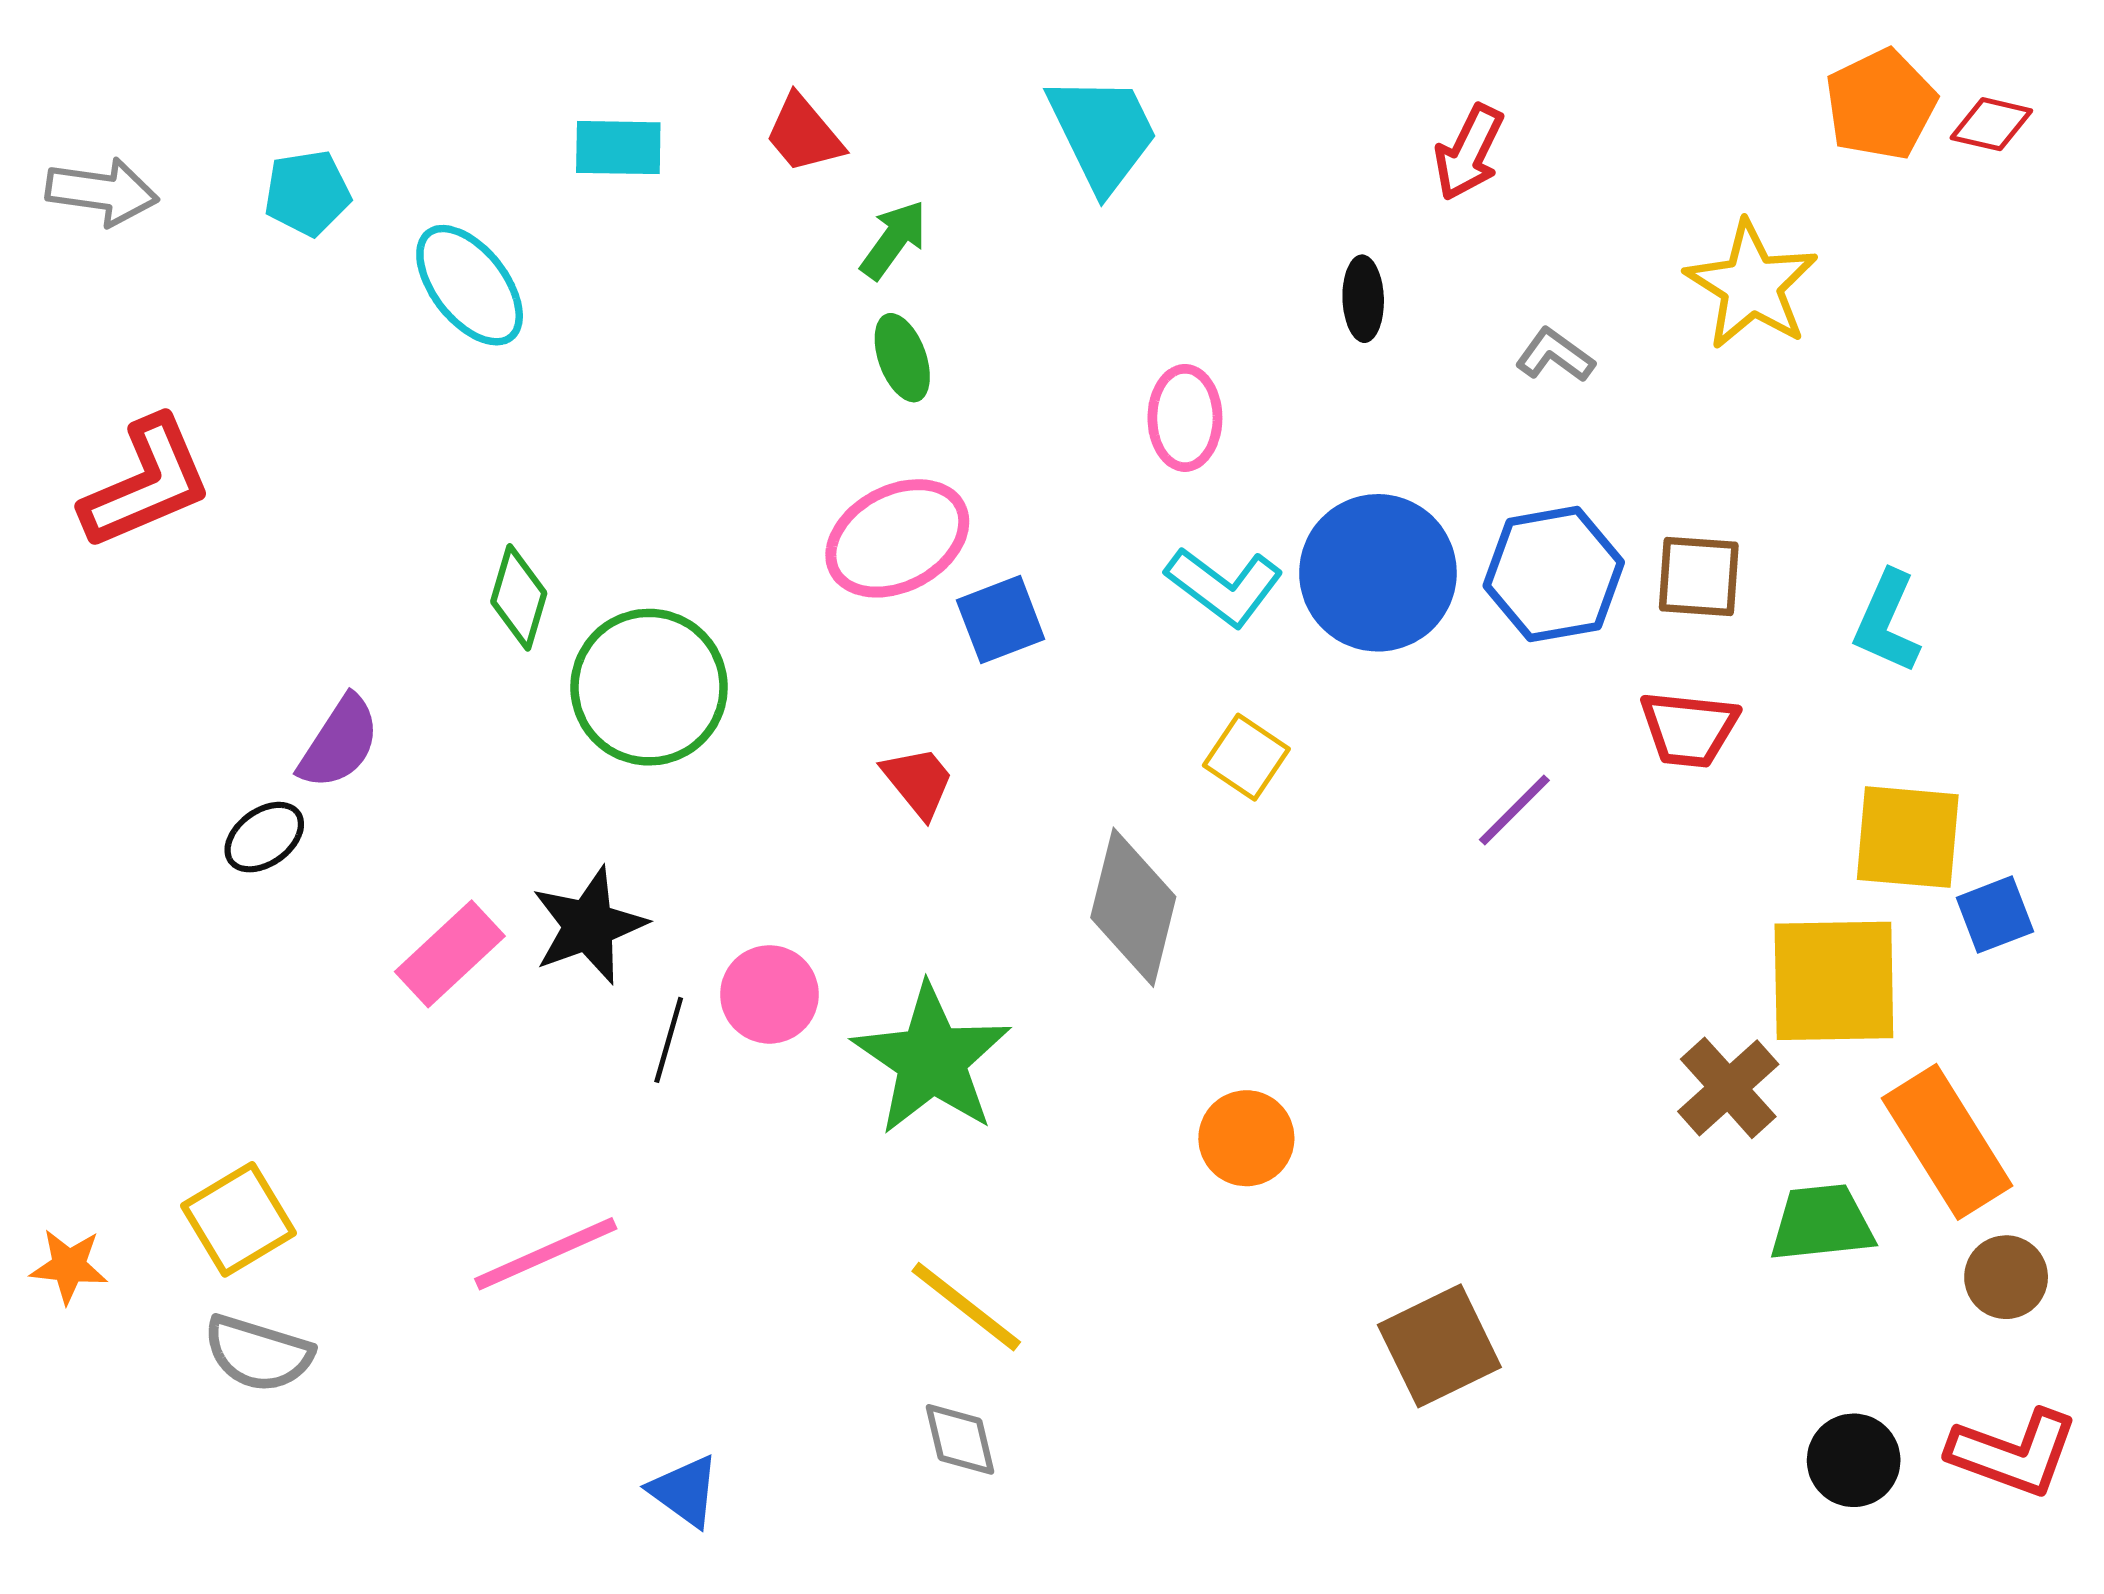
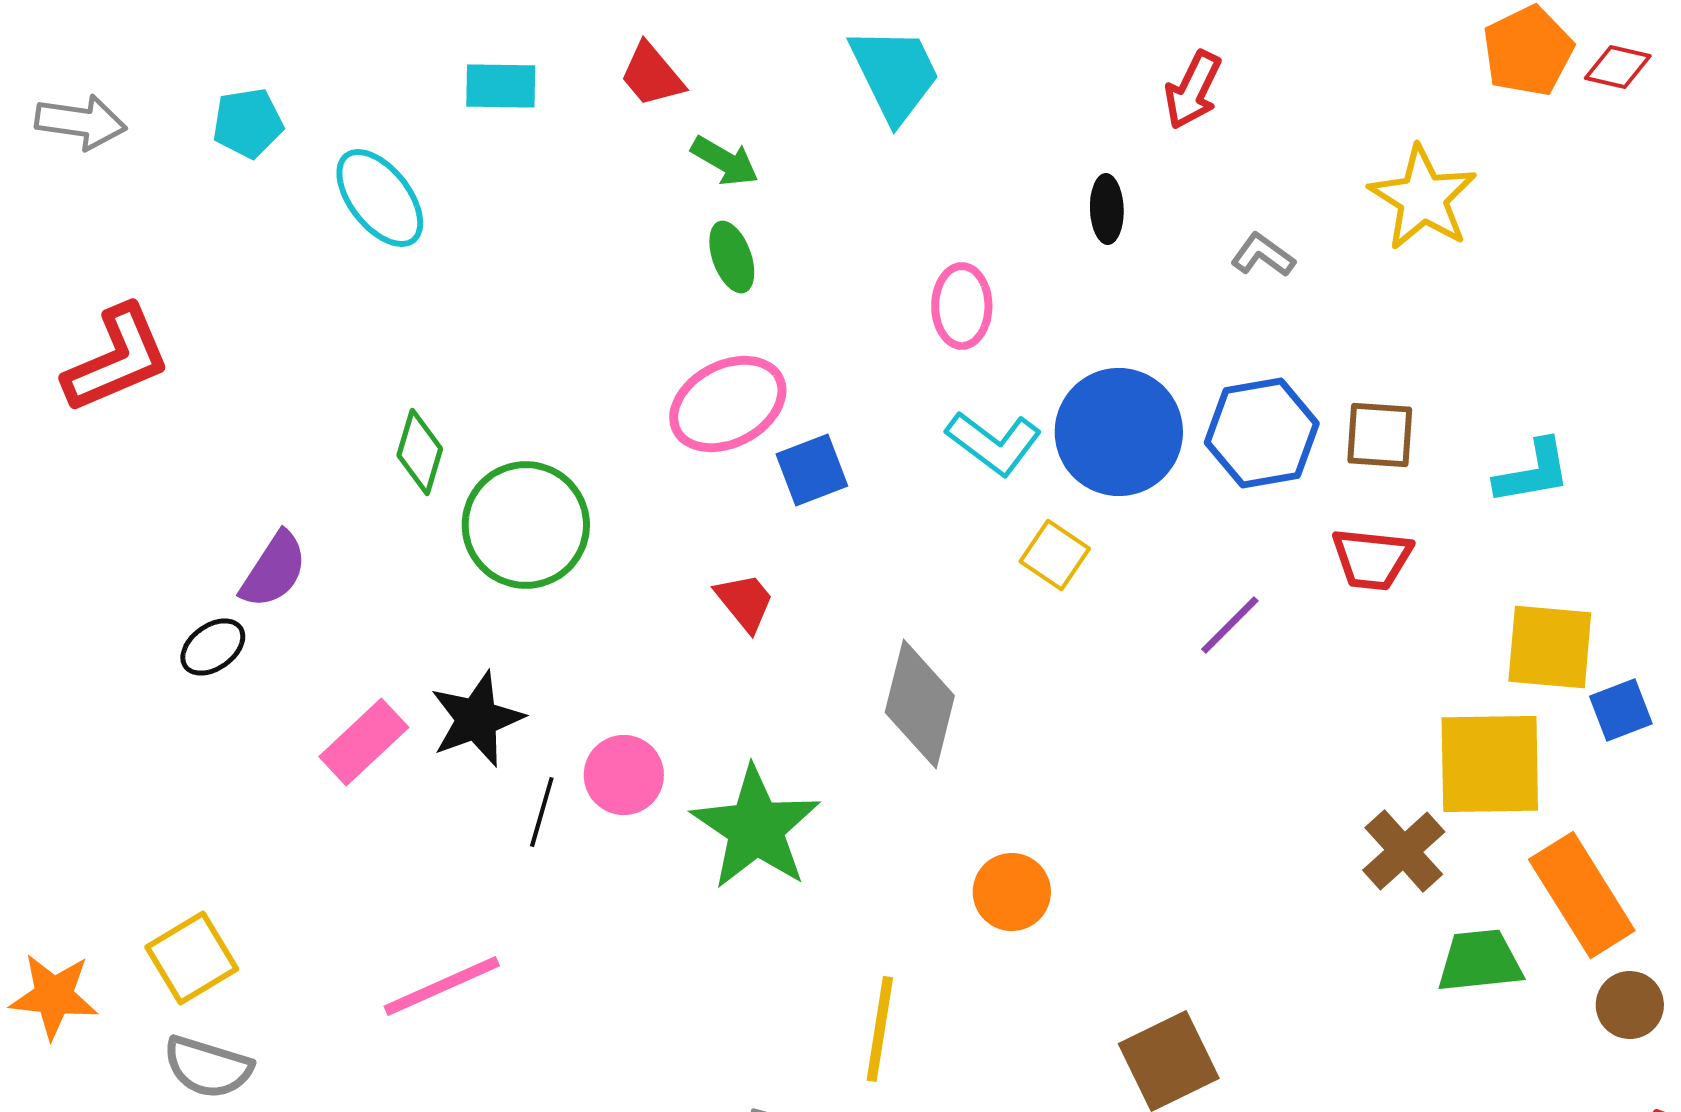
green arrow: (894, 240) -> (725, 161), turned 84
cyan L-shape: (1887, 622) -> (1533, 472), turned -124
yellow square: (1246, 757) -> (1055, 555), moved
orange star: (69, 1266) -> (54, 996), size x1.4
yellow line: (966, 1307) -> (880, 1029), moved, turned 61

